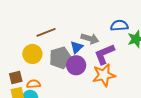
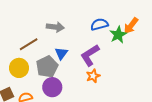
gray arrow: (90, 39) -> (55, 27), moved
purple circle: (76, 65) -> (52, 87), moved
orange star: (104, 75) -> (93, 76), size x0.6

